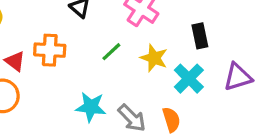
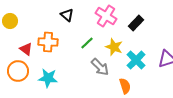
black rectangle: (200, 36) -> (136, 23), moved, turned 56
cyan star: (91, 107) -> (48, 78), moved
gray arrow: (132, 118) -> (100, 67), moved

